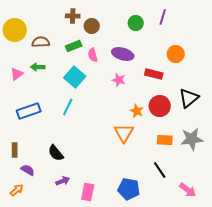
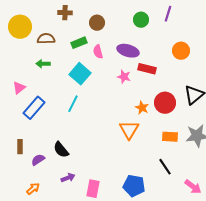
brown cross: (73, 16) -> (65, 13), moved
pink triangle: (17, 74) -> (19, 88), moved
red rectangle: (154, 74) -> (147, 69), moved
blue rectangle: (29, 111) -> (34, 108), turned -30
purple semicircle: (28, 170) -> (38, 160), moved, turned -64
orange arrow: (17, 190) -> (33, 189), moved

